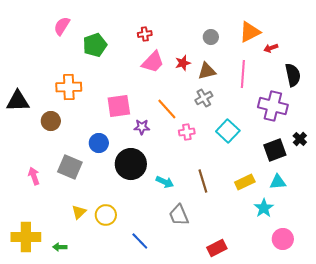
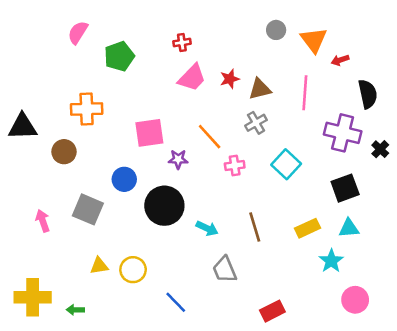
orange triangle: (250, 32) -> (314, 40), turned -40
gray circle: (211, 37) -> (276, 30), moved
black cross: (300, 139) -> (380, 149), moved
yellow triangle: (79, 212) -> (99, 266), turned 35

